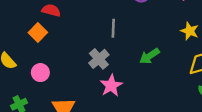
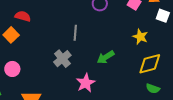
pink star: (111, 86) -> (86, 83), moved

